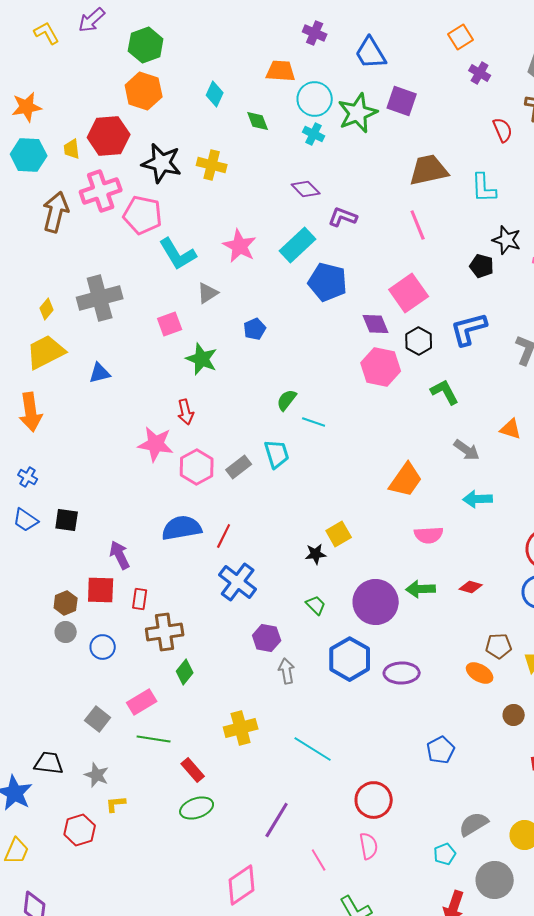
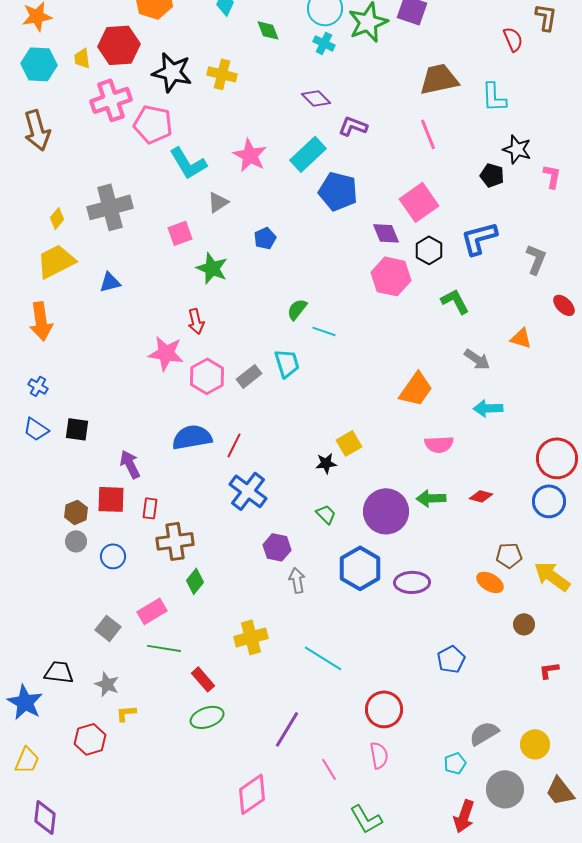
brown arrow: (56, 212) -> (37, 130), moved, turned 150

